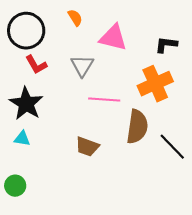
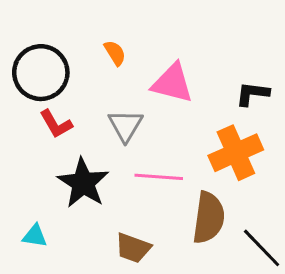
black star: (26, 104) -> (83, 183), moved

